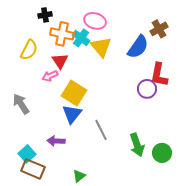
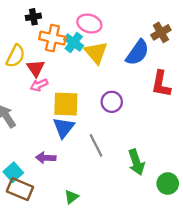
red triangle: (60, 61) -> (36, 68), moved
purple circle: (147, 89) -> (112, 102), moved
yellow square: (74, 93) -> (66, 104), turned -30
green circle: (162, 153) -> (168, 183), moved

